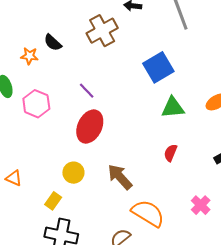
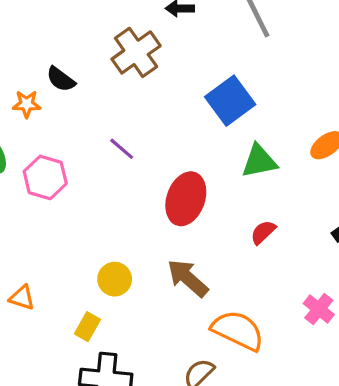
red ellipse: (90, 127) -> (186, 199), moved
red semicircle: (170, 153) -> (263, 232), turned 30

